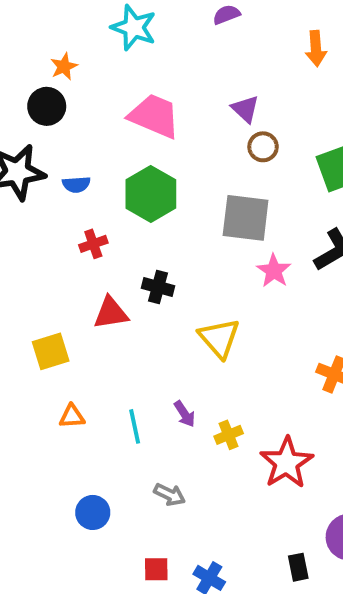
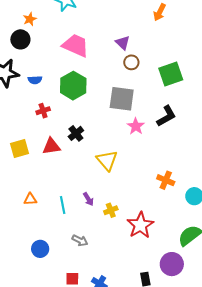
orange arrow: (316, 49) -> (160, 12), turned 30
black cross: (158, 287) -> (76, 133), turned 35
yellow square: (51, 351) -> (19, 149), moved

